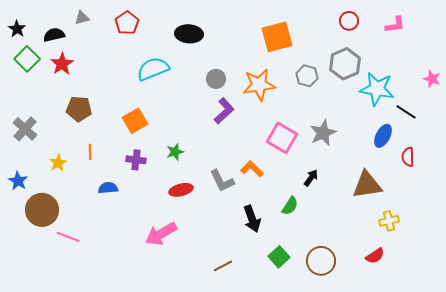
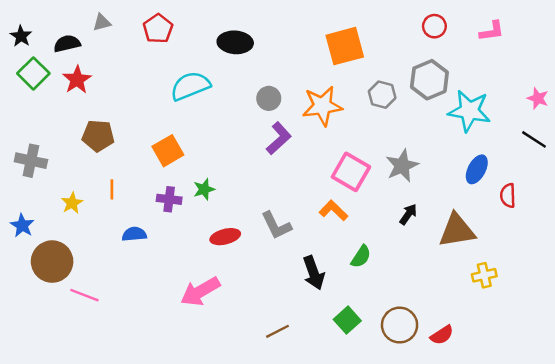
black line: (406, 112) -> (534, 139), moved
gray cross: (25, 129) -> (31, 161), turned -30
green star: (175, 152) -> (204, 189), moved
orange L-shape: (252, 169) -> (334, 210), moved
black arrow: (311, 178) -> (408, 214), moved
red semicircle: (375, 256) -> (442, 335), moved

